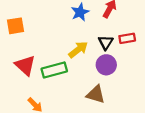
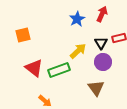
brown triangle: (96, 94) -> (96, 88), turned 42

